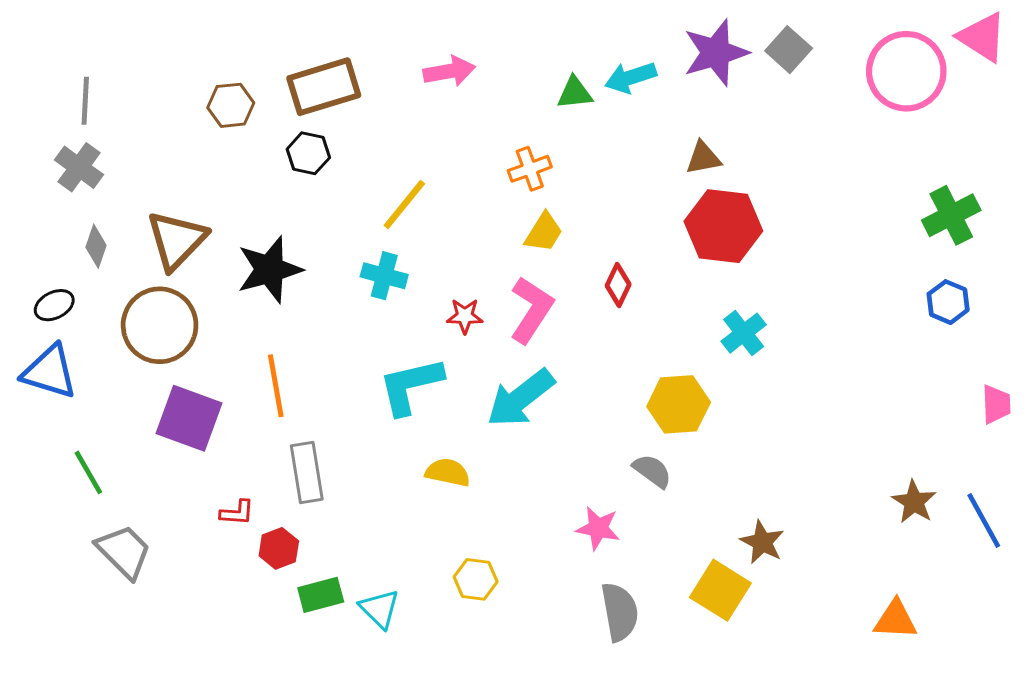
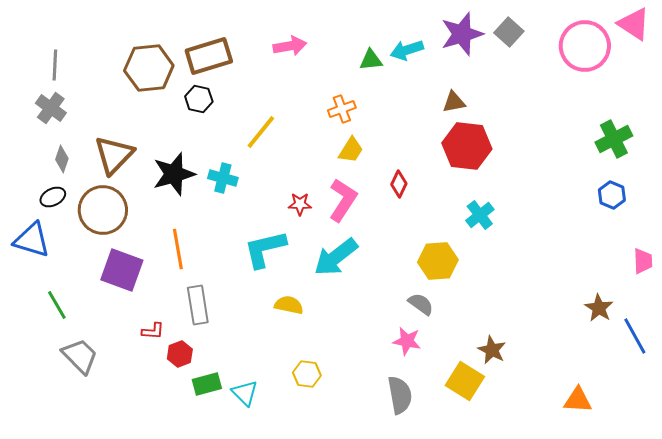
brown hexagon: (231, 105) -> (149, 68), size x1.6
cyan cross: (384, 276) -> (223, 178), moved
black ellipse: (54, 305) -> (53, 197), moved
brown star: (914, 502) -> (599, 308), moved
pink star: (598, 528) -> (407, 341), moved

